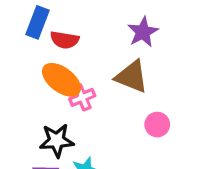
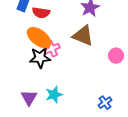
pink circle: (157, 125) -> (116, 56), moved
black star: (57, 140) -> (40, 58), moved

